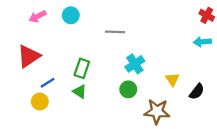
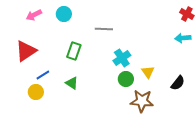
green rectangle: (82, 68) -> (74, 51), moved
yellow triangle: (172, 79) -> (148, 72), moved
green circle: (128, 89) -> (126, 79), moved

